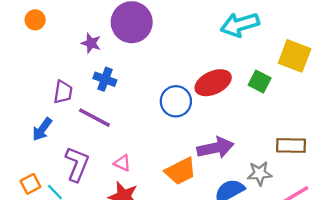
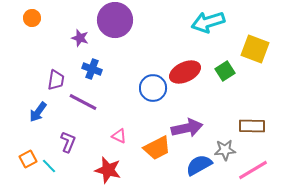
green square: (260, 82) -> (225, 71), turned 30
pink triangle: (122, 163) -> (119, 136), moved
purple L-shape: (77, 164) -> (68, 142), size x0.7

